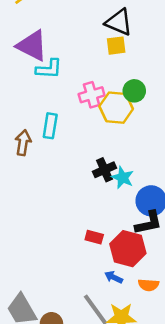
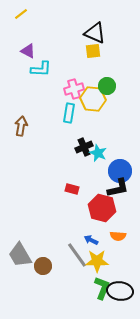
purple triangle: (32, 46) -> (28, 51), size x0.6
cyan rectangle: (50, 126) -> (69, 113), moved
red rectangle: (94, 237) -> (72, 189), moved
blue arrow: (114, 277) -> (91, 240), moved

